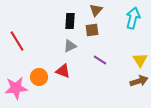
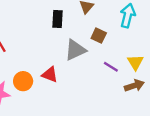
brown square: (92, 30) -> (99, 36), moved, turned 32
gray triangle: (70, 46) -> (75, 50), moved, size x1.5
purple line: (100, 60) -> (111, 67), moved

